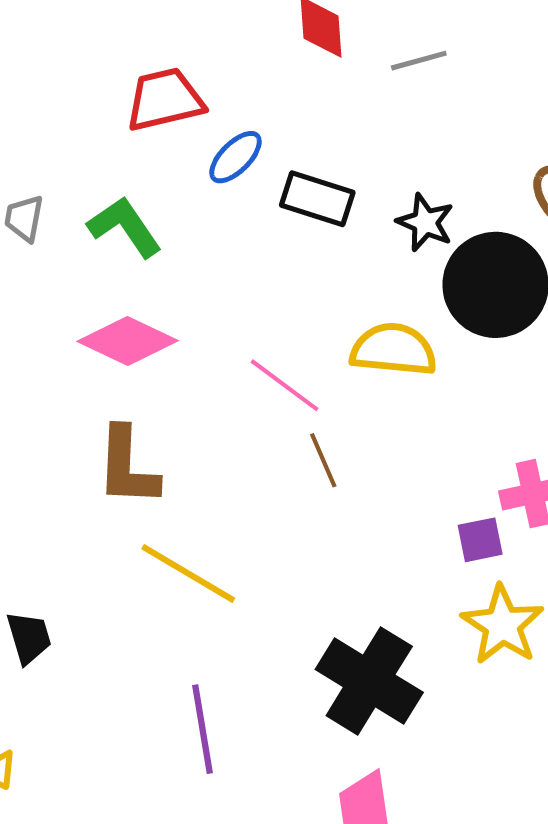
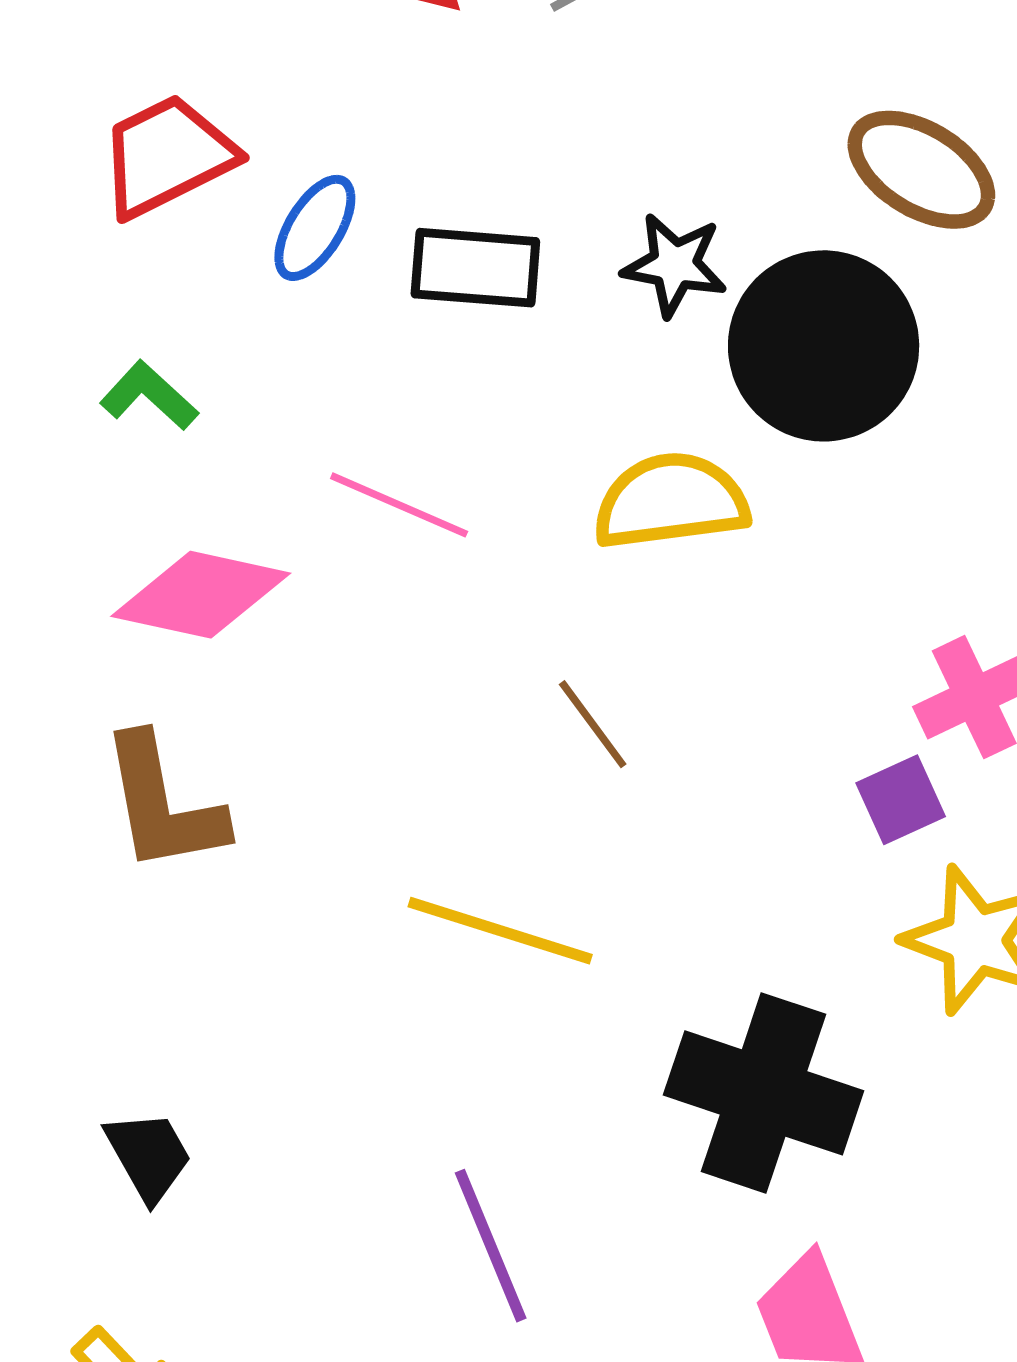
green L-shape: (125, 227) -> (149, 396), size x0.7
pink line: (285, 385) -> (399, 505), moved
brown L-shape: (127, 467) -> (163, 804), moved
yellow line: (188, 573) -> (500, 931), moved

